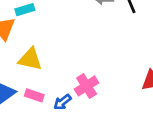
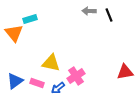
yellow triangle: (30, 59) -> (51, 63), moved

